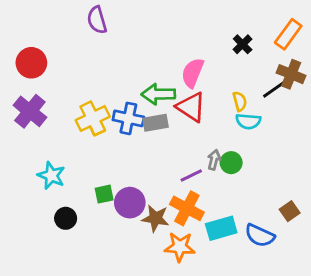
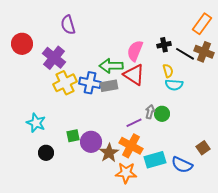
purple semicircle: (97, 20) -> (68, 25), moved
black cross: (243, 44) -> (164, 45), moved, turned 32
black line: (275, 88) -> (185, 54), moved, turned 66
purple cross: (30, 111) -> (54, 58), moved
brown star: (156, 218) -> (109, 153), turned 30

